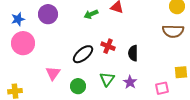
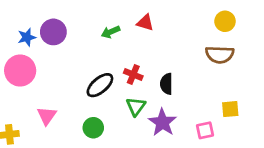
blue star: (18, 19) -> (27, 37), moved
pink triangle: (53, 73) -> (47, 116), moved
green triangle: (107, 79) -> (136, 106), moved
purple star: (130, 82) -> (162, 122), size x1.5

